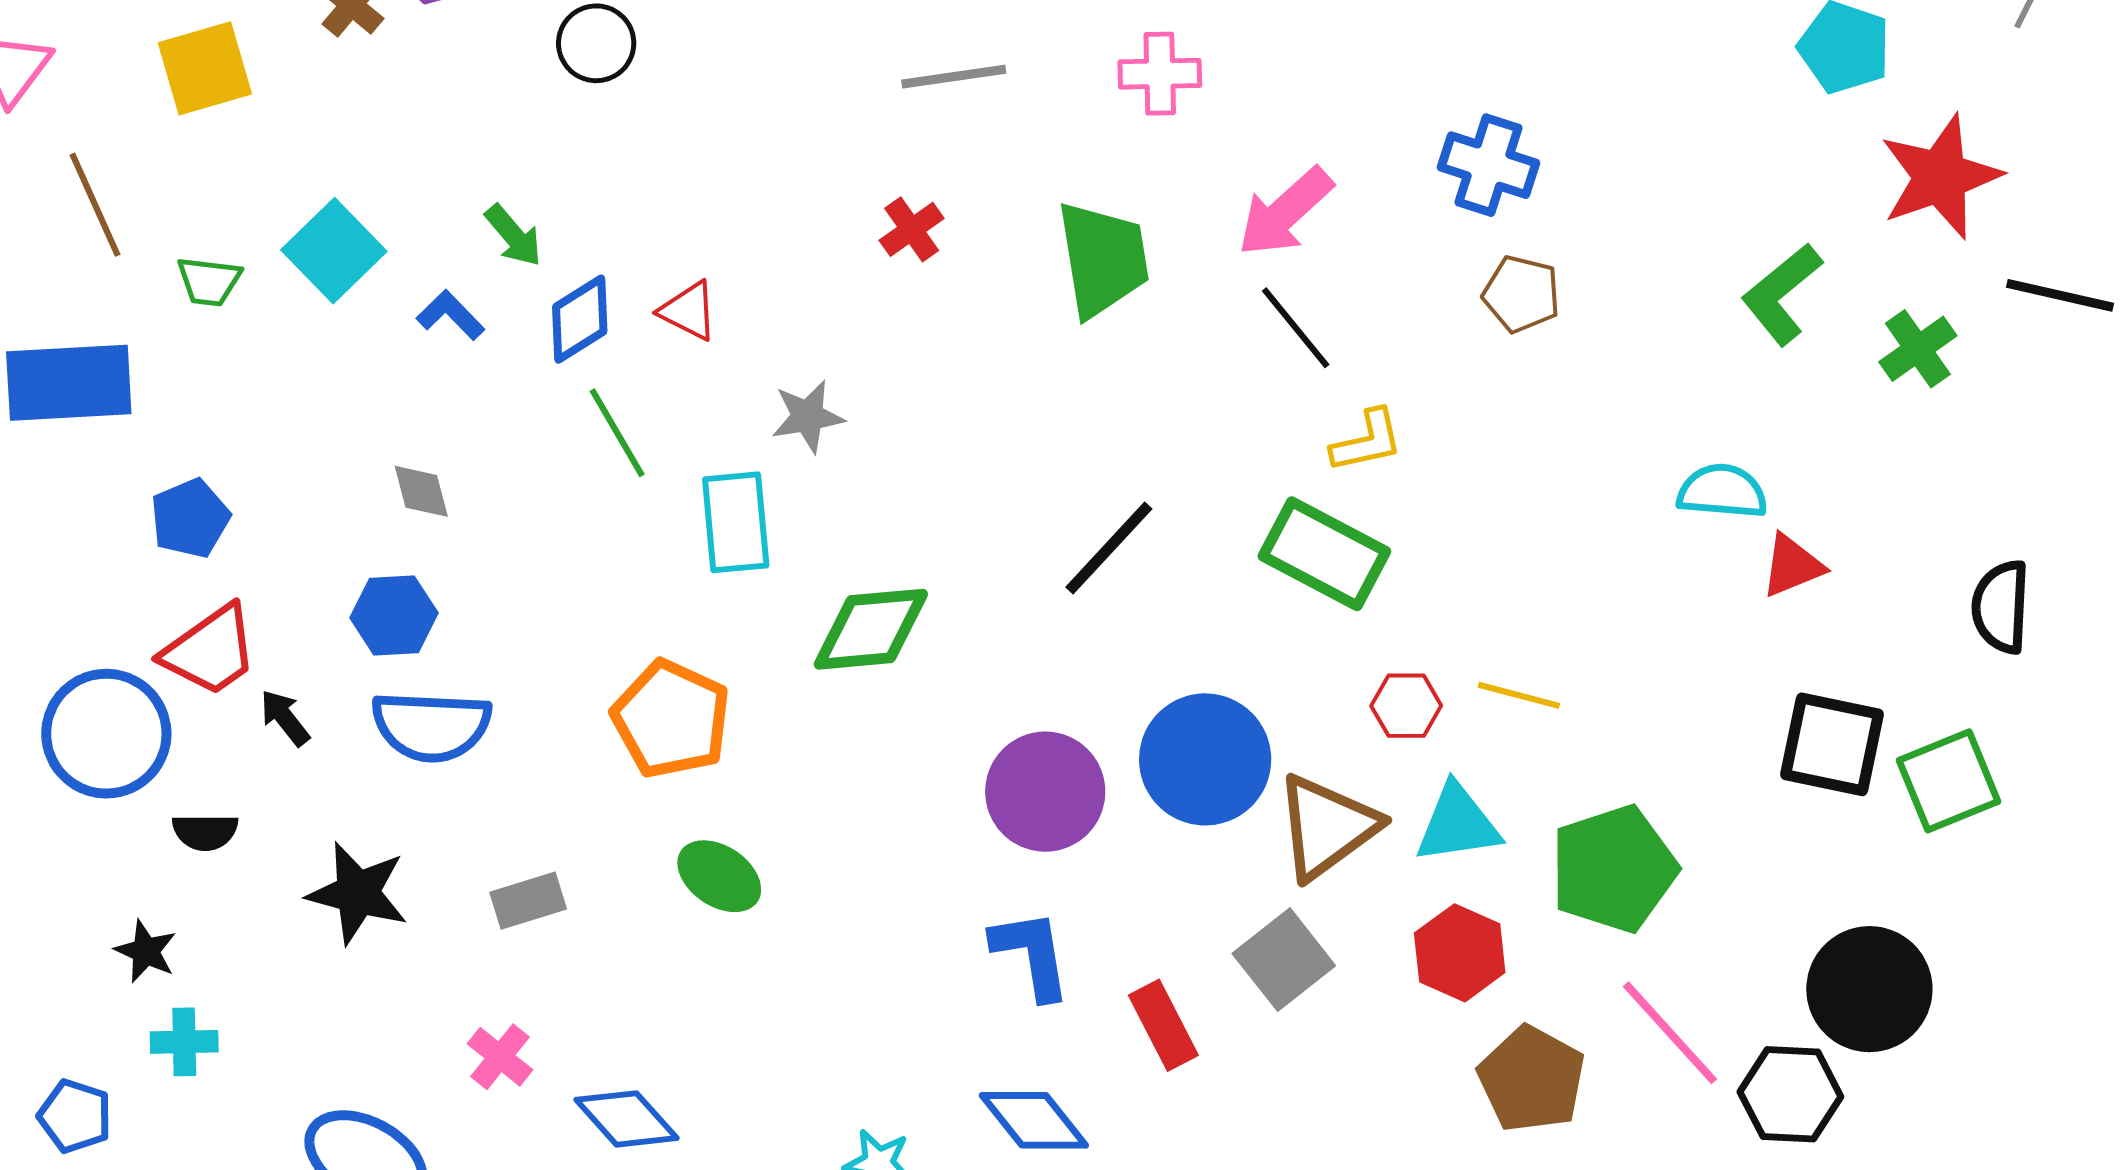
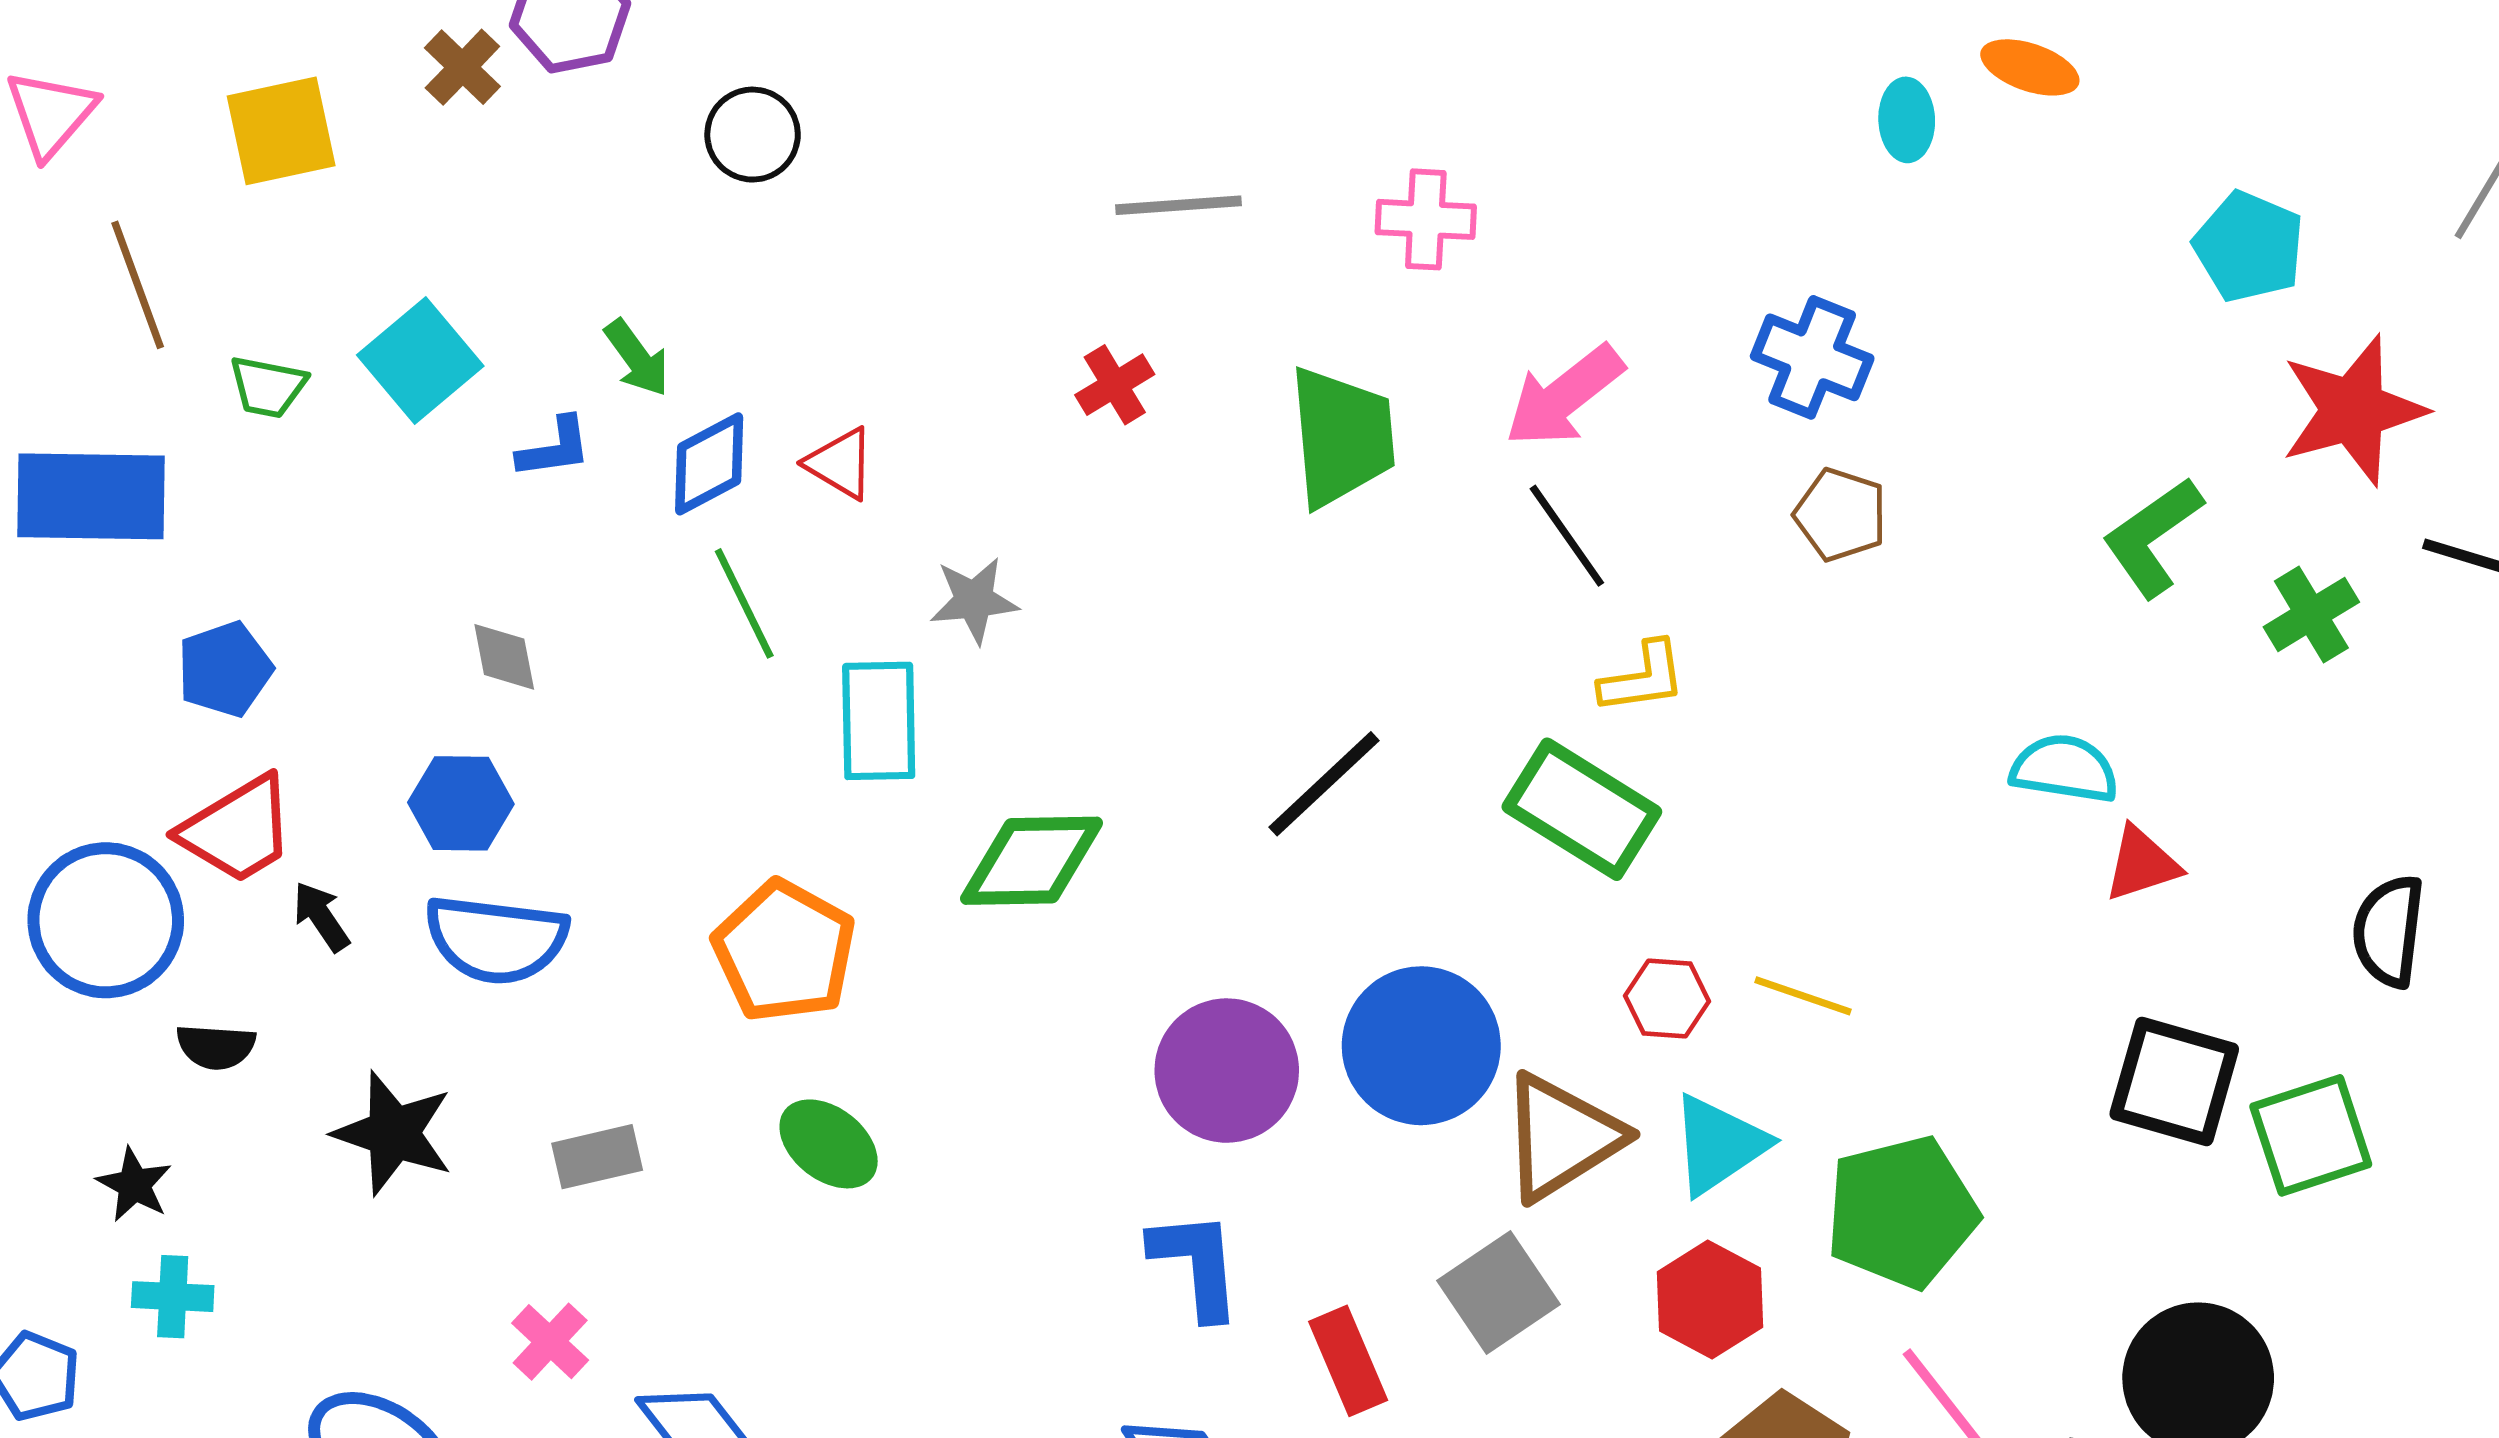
blue L-shape: (451, 315) -> (554, 448), turned 122
cyan triangle: (1458, 824) -> (1719, 1145), turned -30

